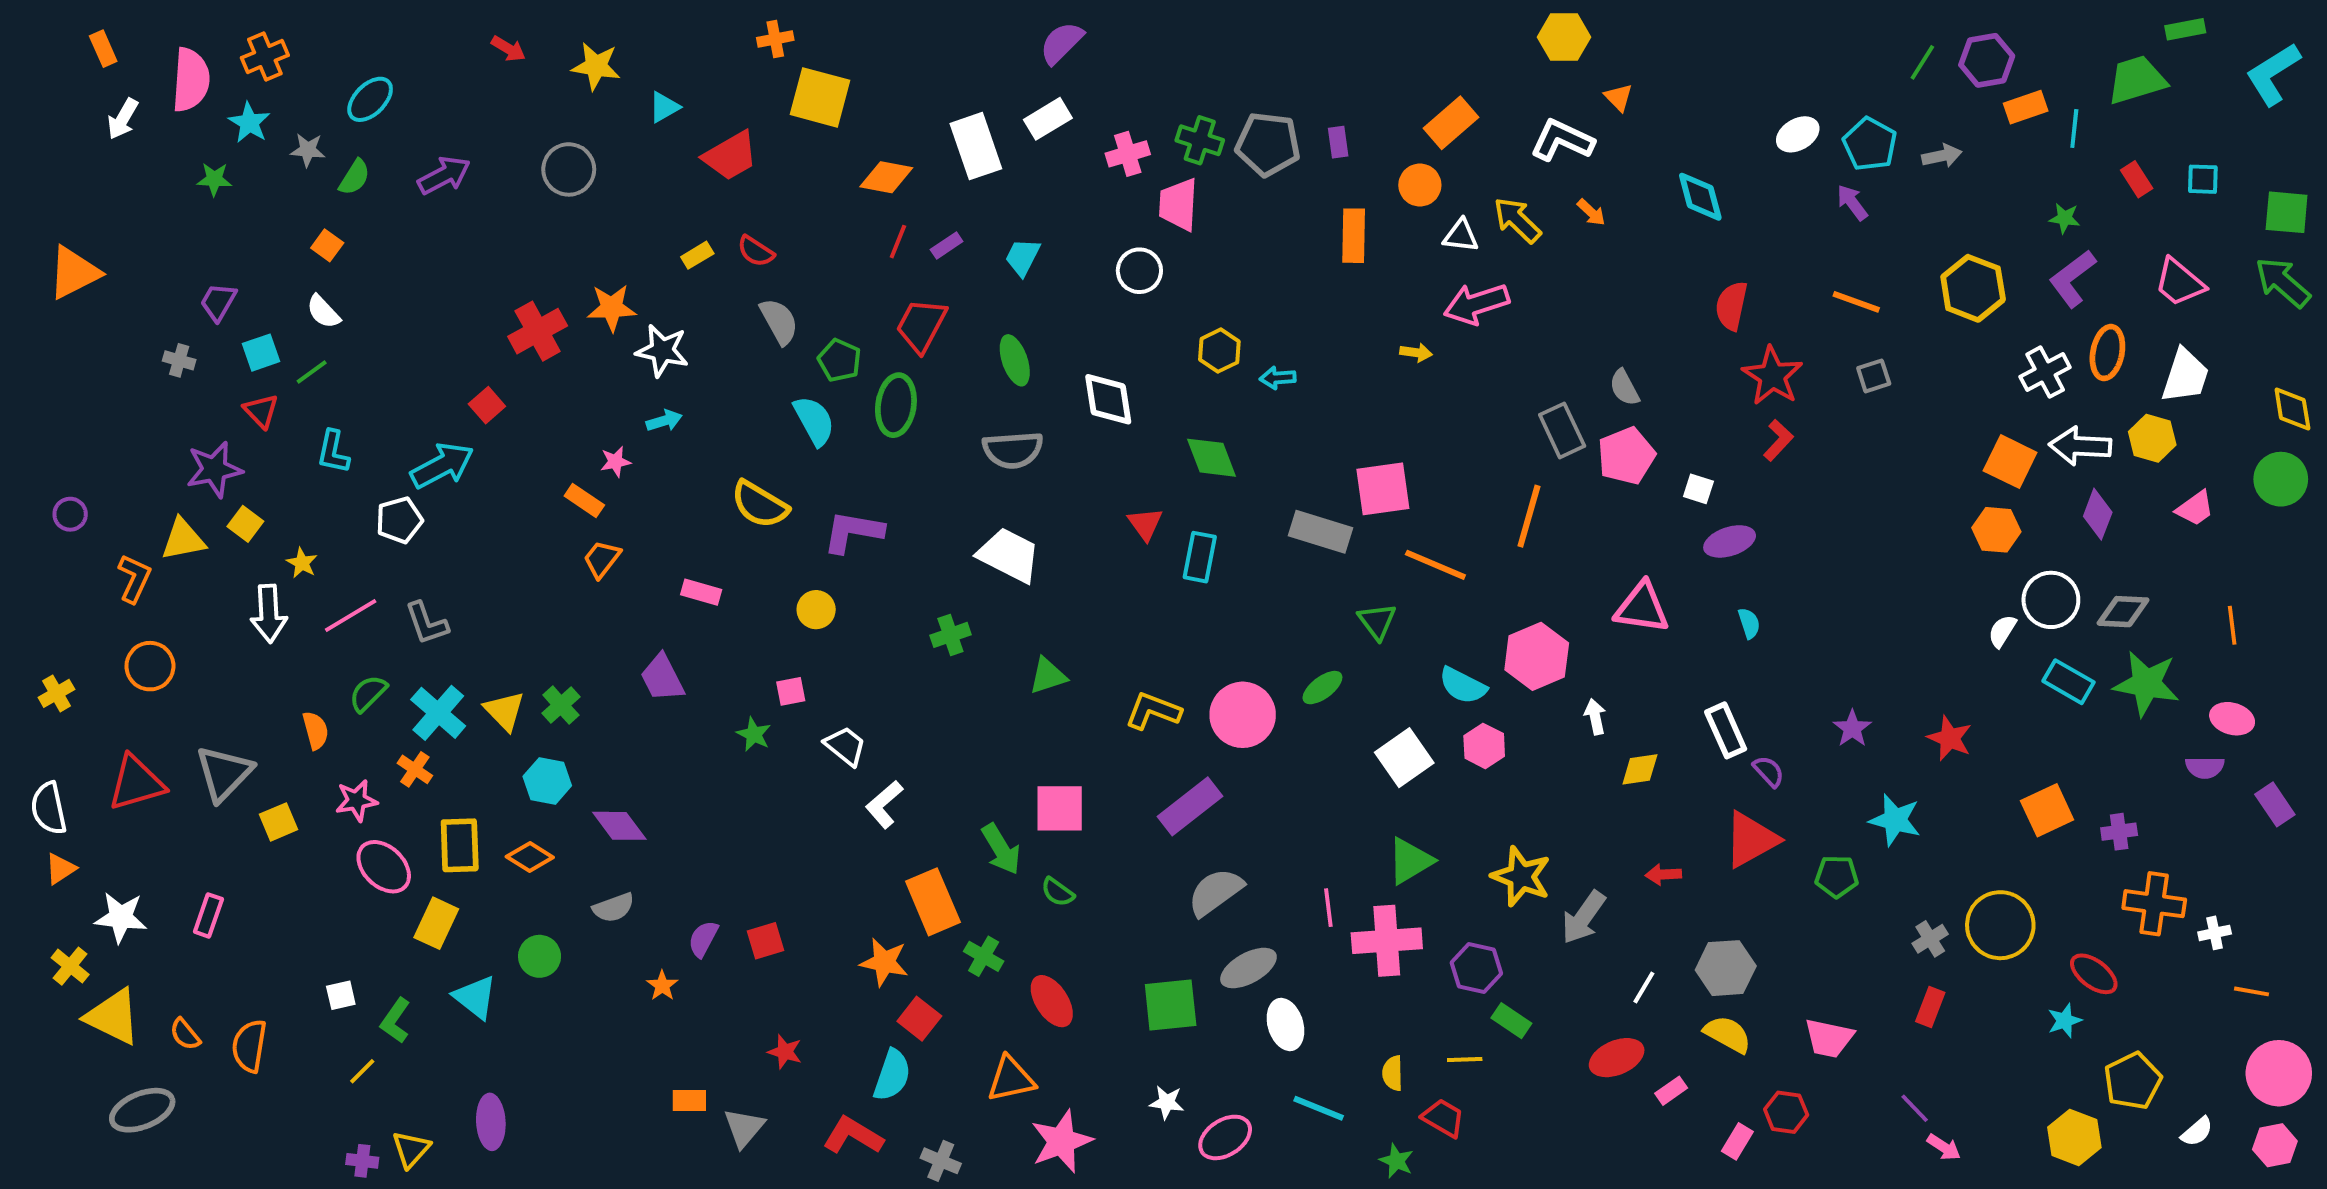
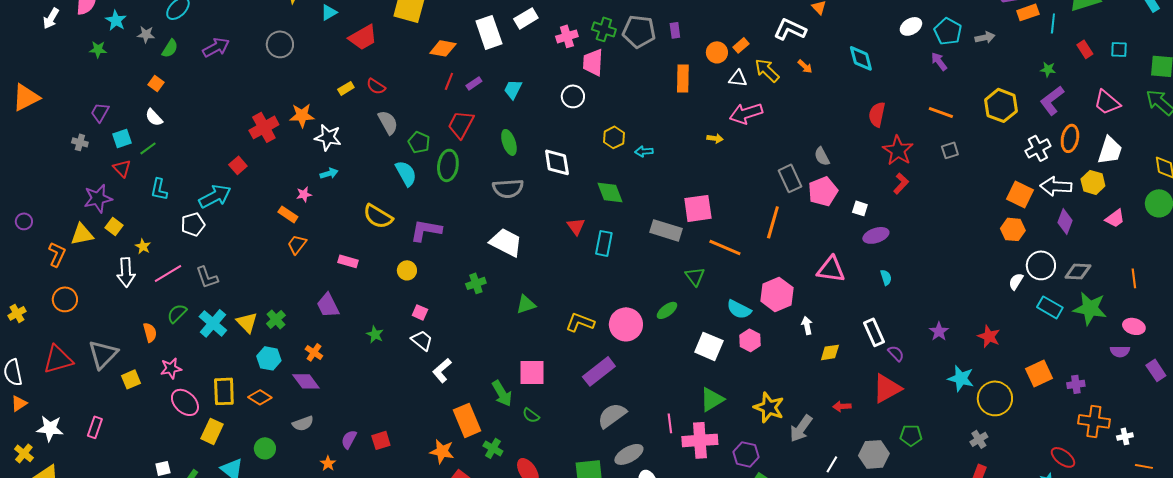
orange rectangle: (1451, 123) -> (741, 45), moved, size x0.6
pink square: (791, 691) -> (420, 312), moved, turned 35
white square: (1404, 758) -> (709, 346), turned -32
orange cross: (415, 769) -> (314, 352), moved
green pentagon: (1837, 876) -> (911, 435), moved
yellow circle: (2000, 925) -> (995, 398), moved

